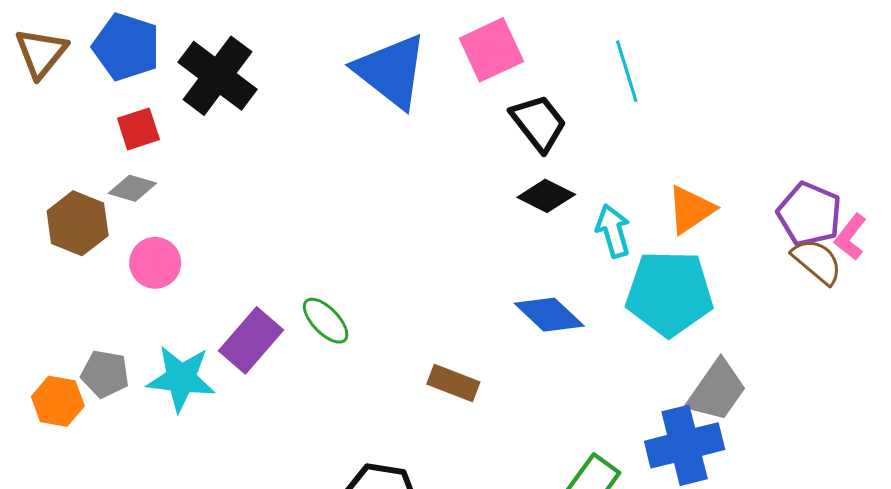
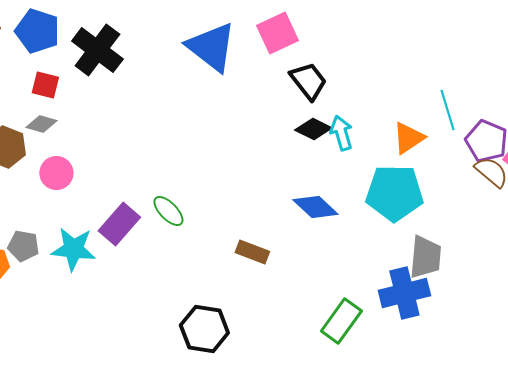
cyan line: (627, 71) -> (447, 110), moved
red square: (138, 129) -> (45, 85), turned 32
cyan arrow: (613, 231) -> (341, 133), moved
gray trapezoid: (717, 391) -> (425, 257), turned -30

